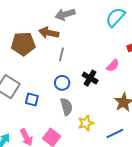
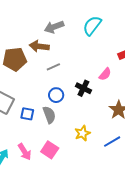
cyan semicircle: (115, 17) -> (92, 26), moved
gray line: (61, 54) -> (53, 67), turned 56
gray semicircle: (66, 107) -> (49, 115), moved

